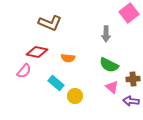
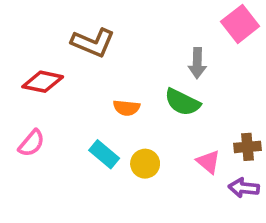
red diamond: (37, 52) -> (43, 82), moved
green semicircle: (109, 65) -> (182, 102), moved
pink semicircle: (24, 71) -> (32, 143), moved
yellow circle: (75, 96) -> (145, 164), moved

